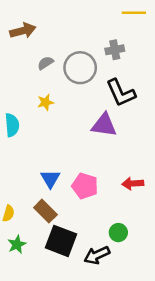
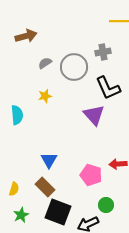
purple triangle: (104, 125) -> (94, 115), turned 40
pink pentagon: (85, 186) -> (91, 175), moved

